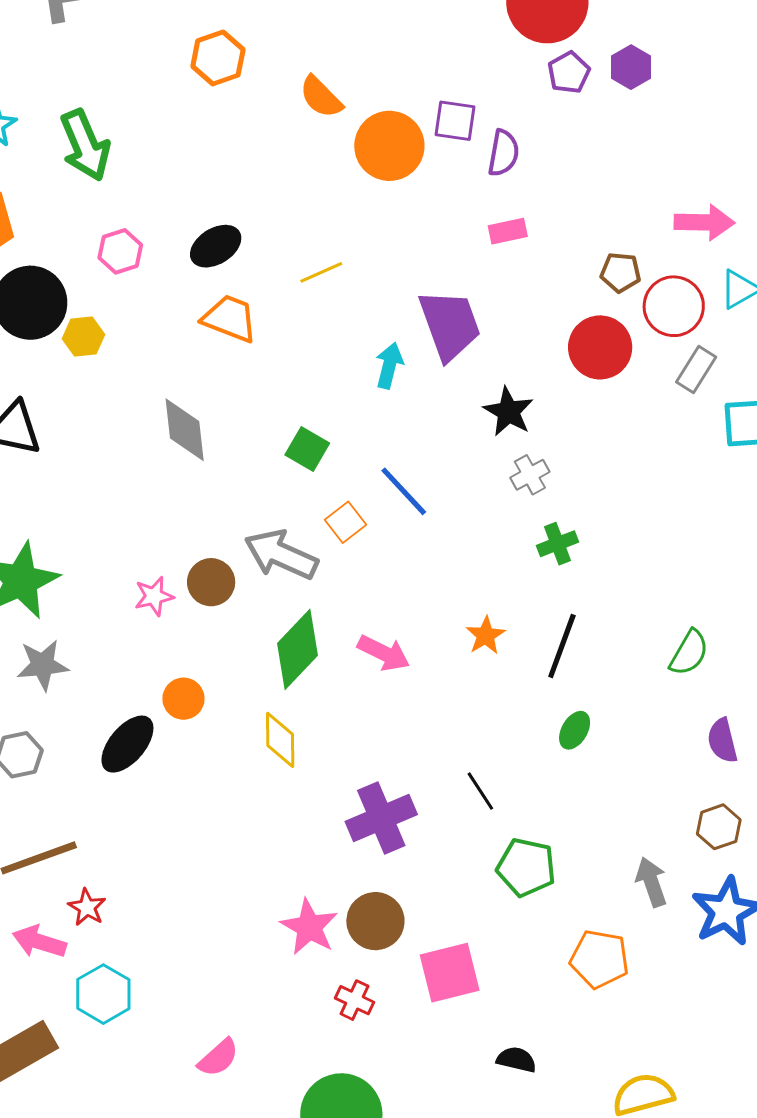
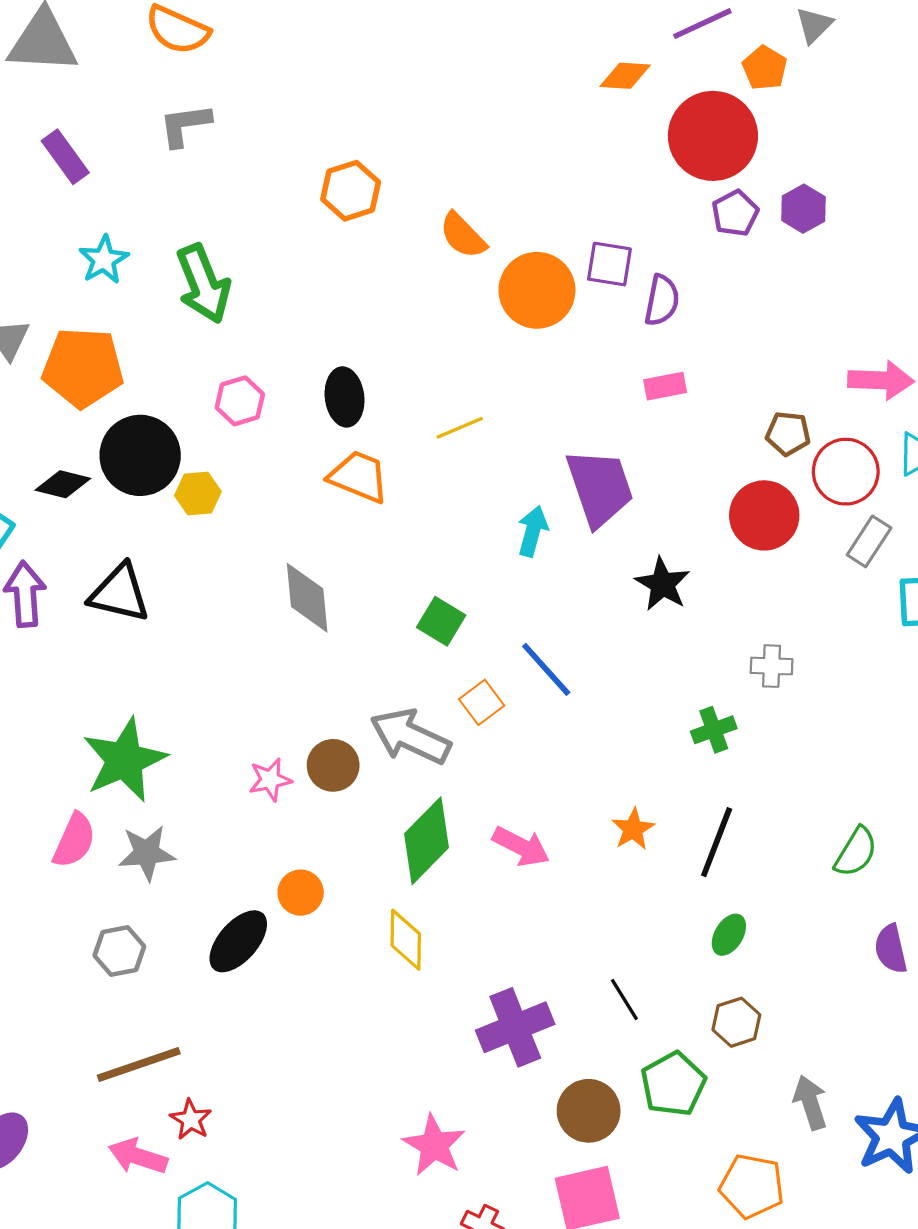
black ellipse: (216, 246) -> (345, 397), turned -66
gray cross: (530, 475) -> (772, 666), moved, turned 30
brown hexagon: (719, 827) -> (736, 1022), moved
green pentagon: (526, 867) -> (673, 1084), turned 30
brown circle: (375, 921) -> (589, 1111), moved

